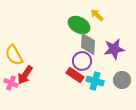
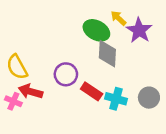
purple star: (114, 49) -> (139, 30), moved, turned -30
purple circle: (82, 61) -> (66, 74), moved
red arrow: (25, 75) -> (30, 91), turned 72

